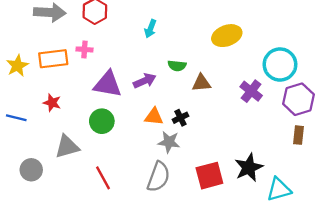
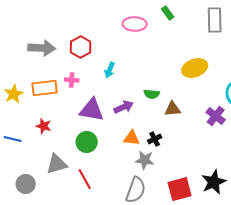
cyan arrow: (150, 29) -> (110, 70), moved
red line: (103, 178) -> (85, 179), moved

